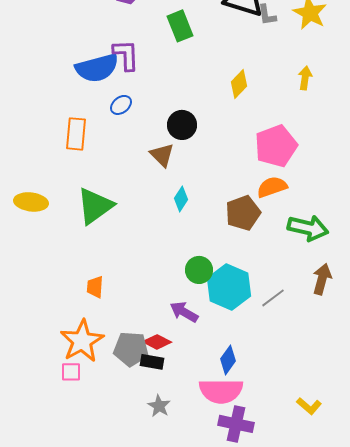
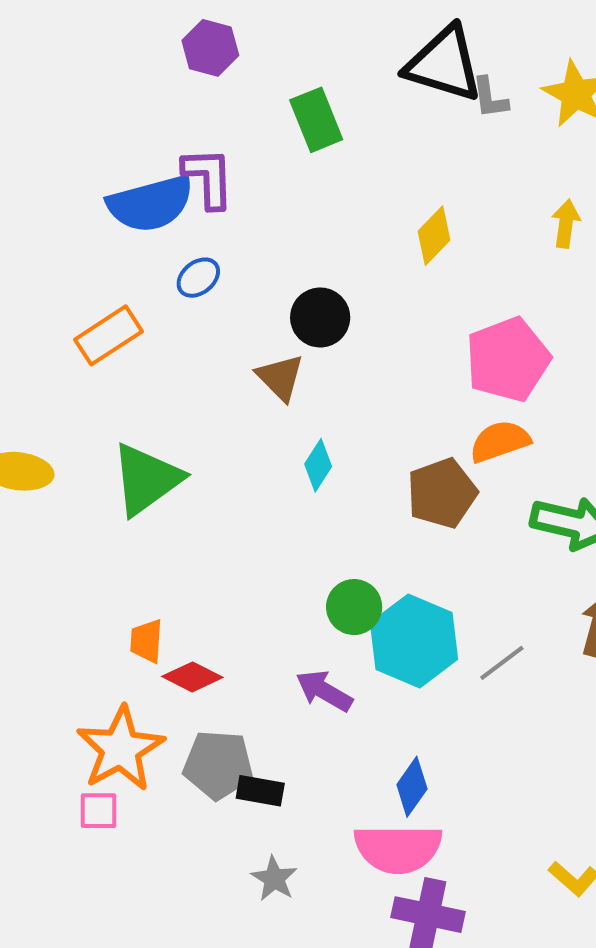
orange rectangle: (76, 134) -> (108, 335), turned 52
red diamond: (157, 342) -> (192, 677), moved

